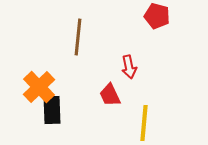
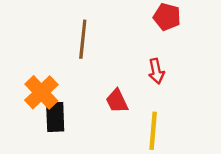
red arrow: (129, 67) -> (156, 71), moved

